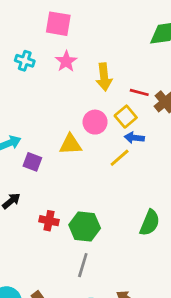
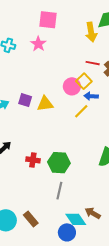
pink square: (58, 24) -> (48, 20), moved
yellow arrow: (104, 77) -> (91, 32), moved
pink circle: (95, 122) -> (72, 86), moved
purple square: (32, 162) -> (25, 100), moved

